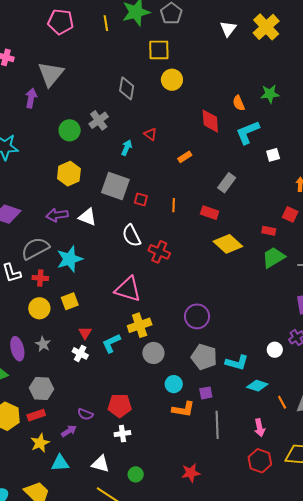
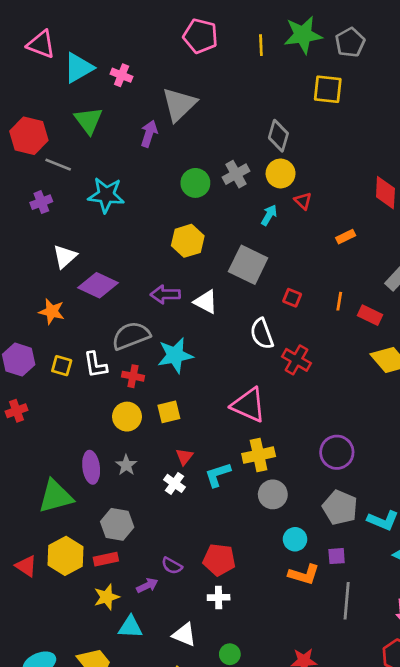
yellow circle: (172, 80) -> (281, 173), moved
red square: (141, 199) -> (292, 298), moved
orange line: (174, 205) -> (339, 301), moved

